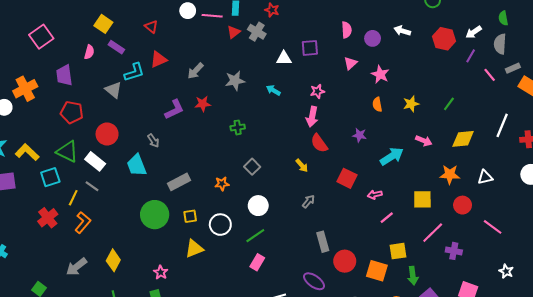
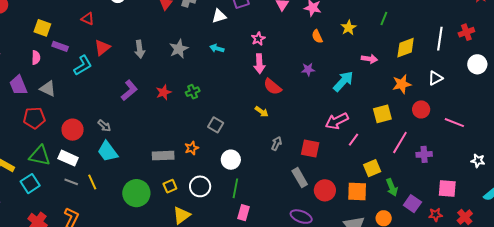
gray arrow: (196, 71) -> (140, 49), turned -36
gray triangle: (113, 90) -> (48, 89), moved
red star: (203, 104) -> (164, 92), moved
white line: (502, 125) -> (440, 39), moved
gray arrow: (153, 141) -> (104, 126), moved
red square: (347, 178) -> (310, 149), moved
gray rectangle: (179, 182) -> (163, 156), moved, turned 40
pink arrow: (375, 195) -> (337, 121), size x1.6
yellow line: (73, 198) -> (92, 182), moved, turned -35
green line: (255, 236) -> (235, 188), turned -30

